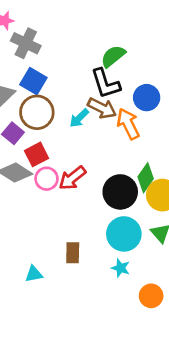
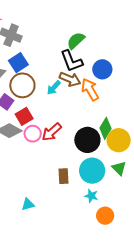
blue square: (33, 81) -> (18, 63), turned 30
brown rectangle: (73, 253) -> (64, 176), moved
orange circle: (151, 296) -> (105, 216), moved

